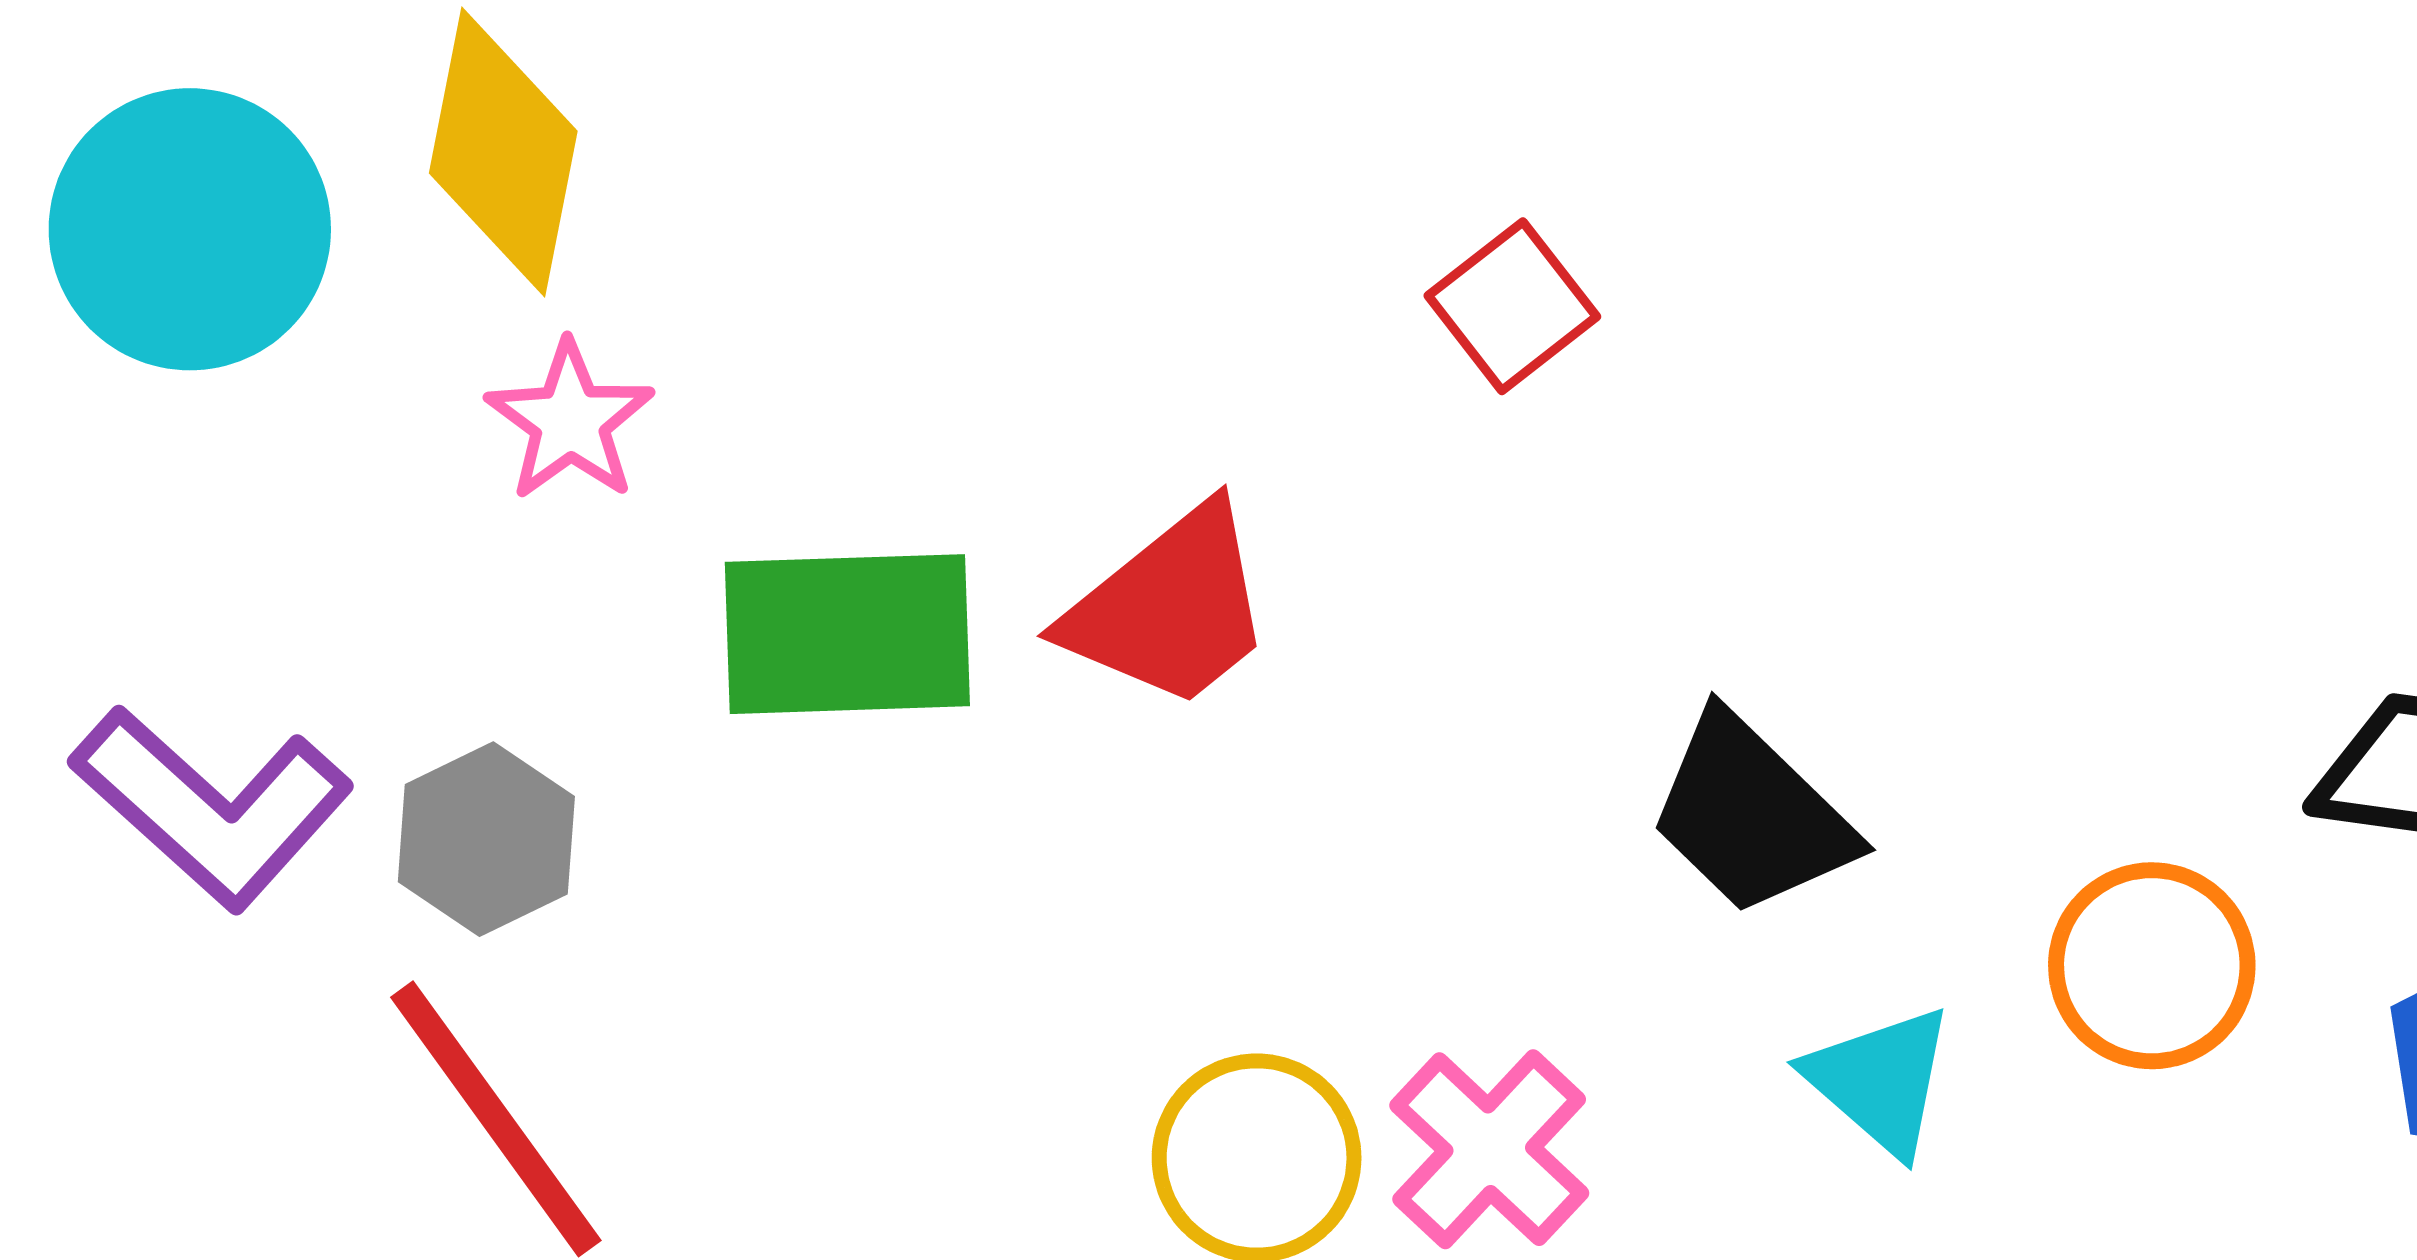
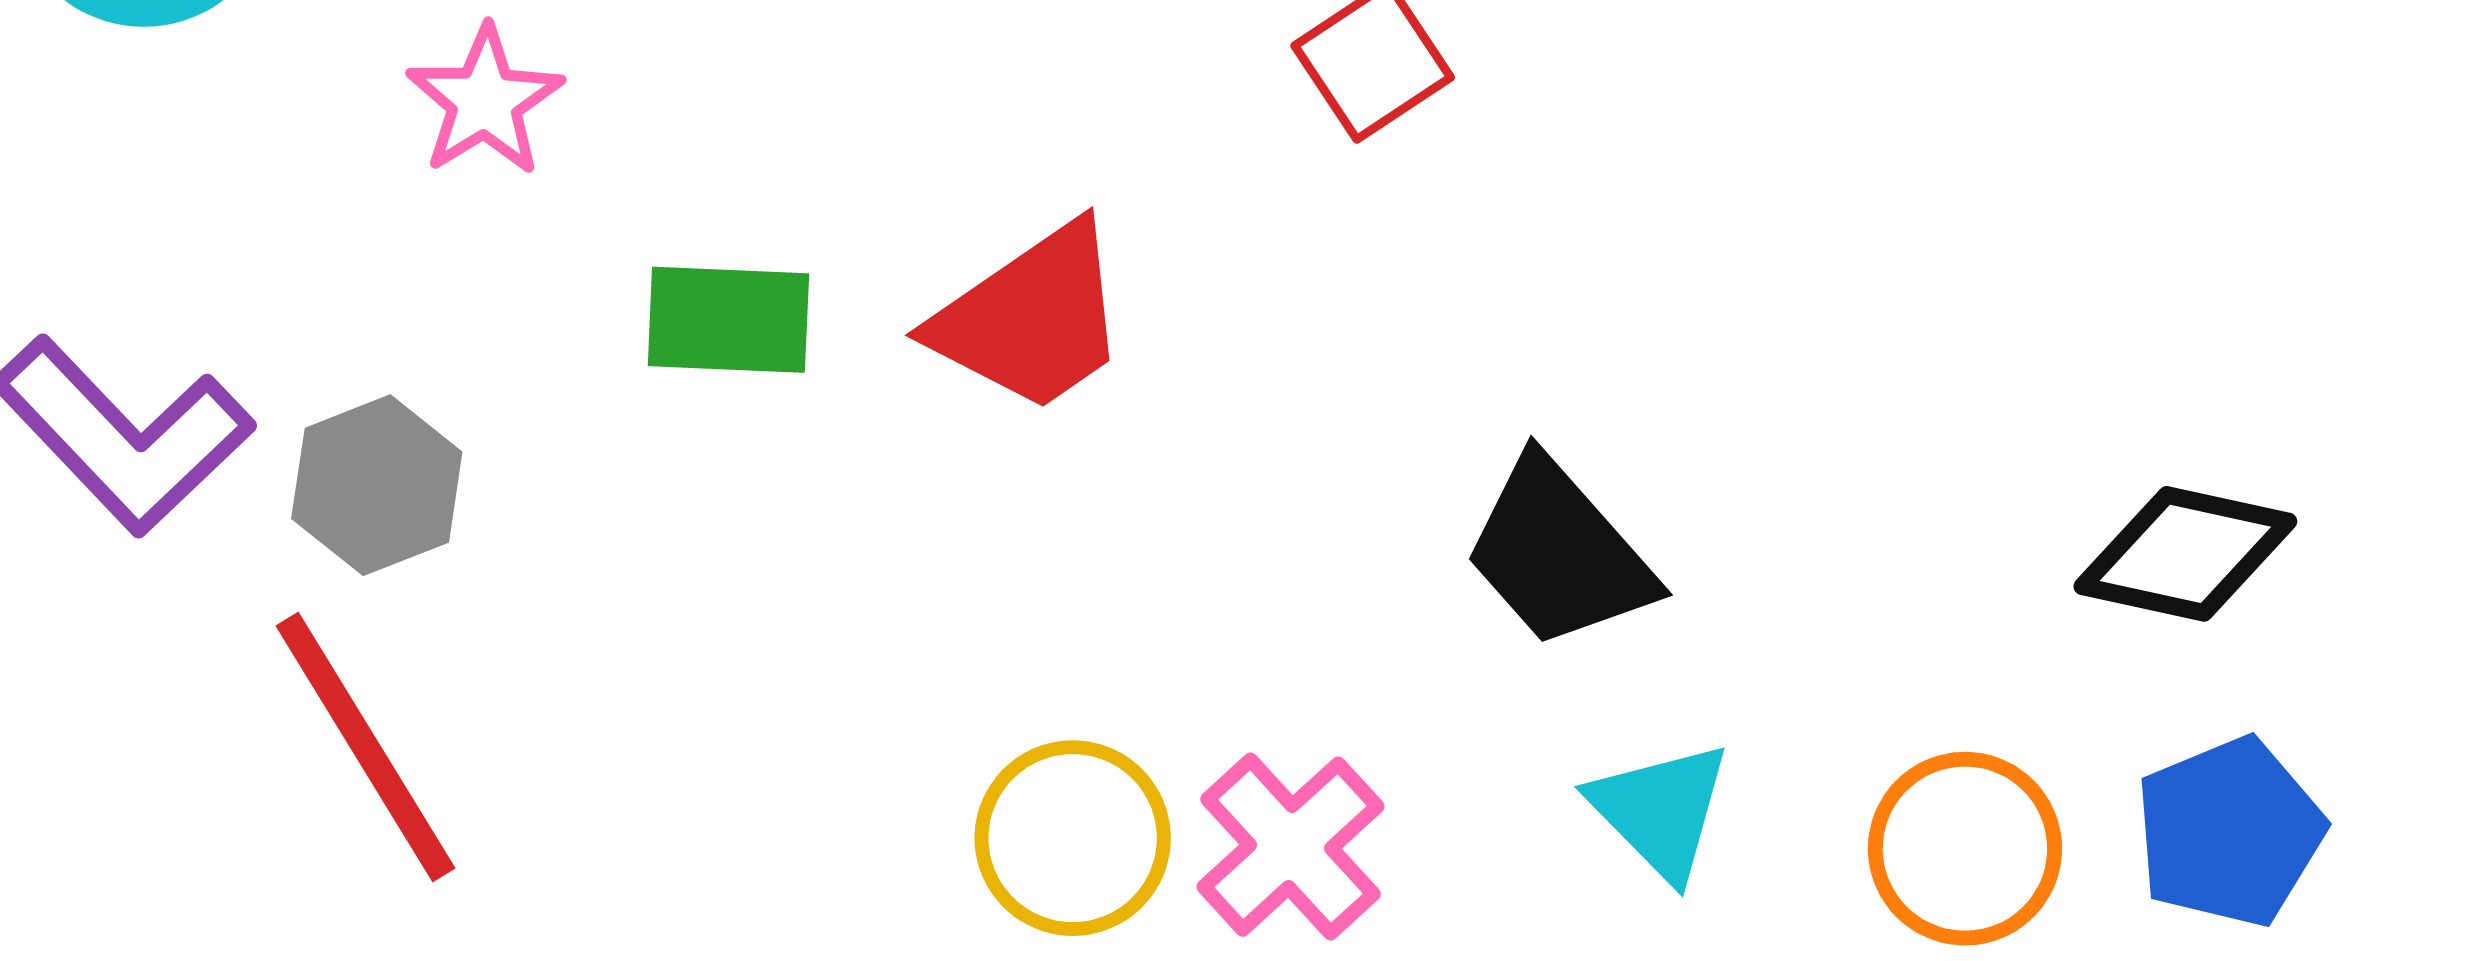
green rectangle: (847, 634) -> (728, 320), size x0.7
orange circle: (2152, 966) -> (1965, 849), moved

